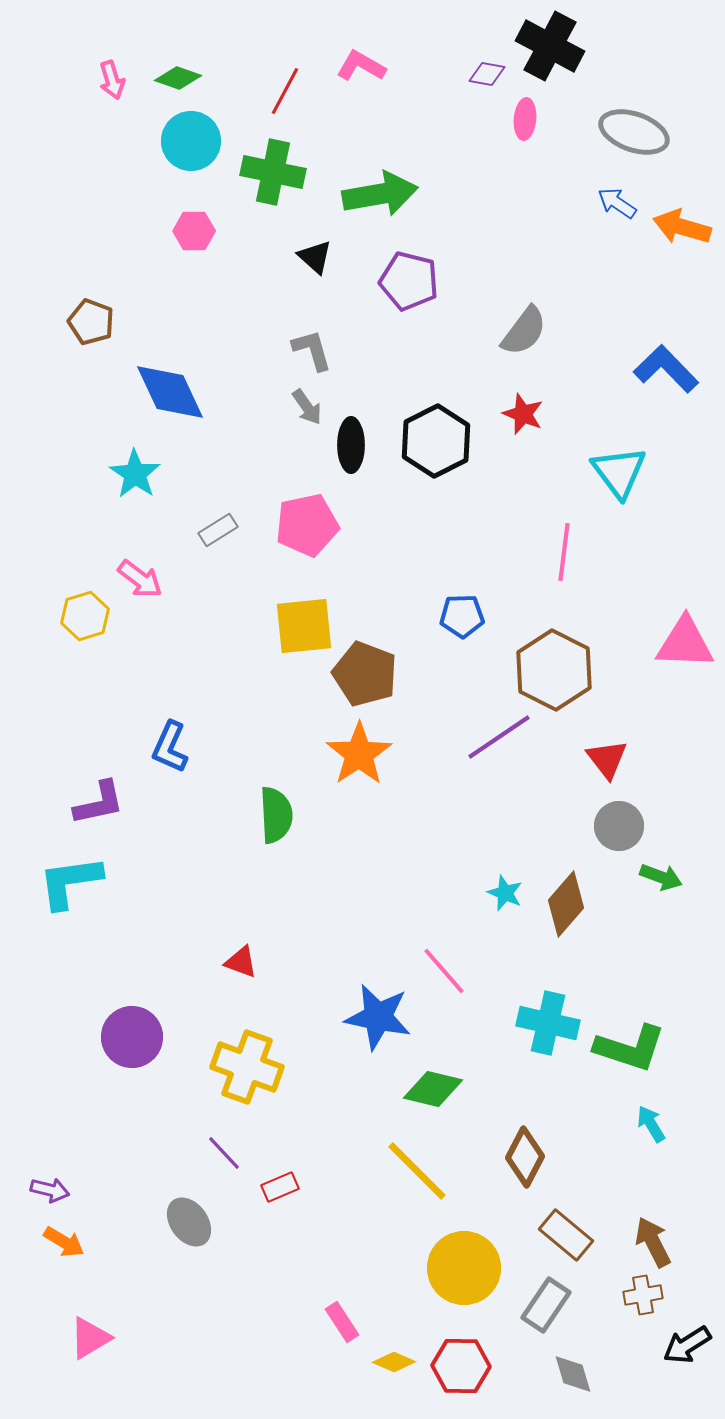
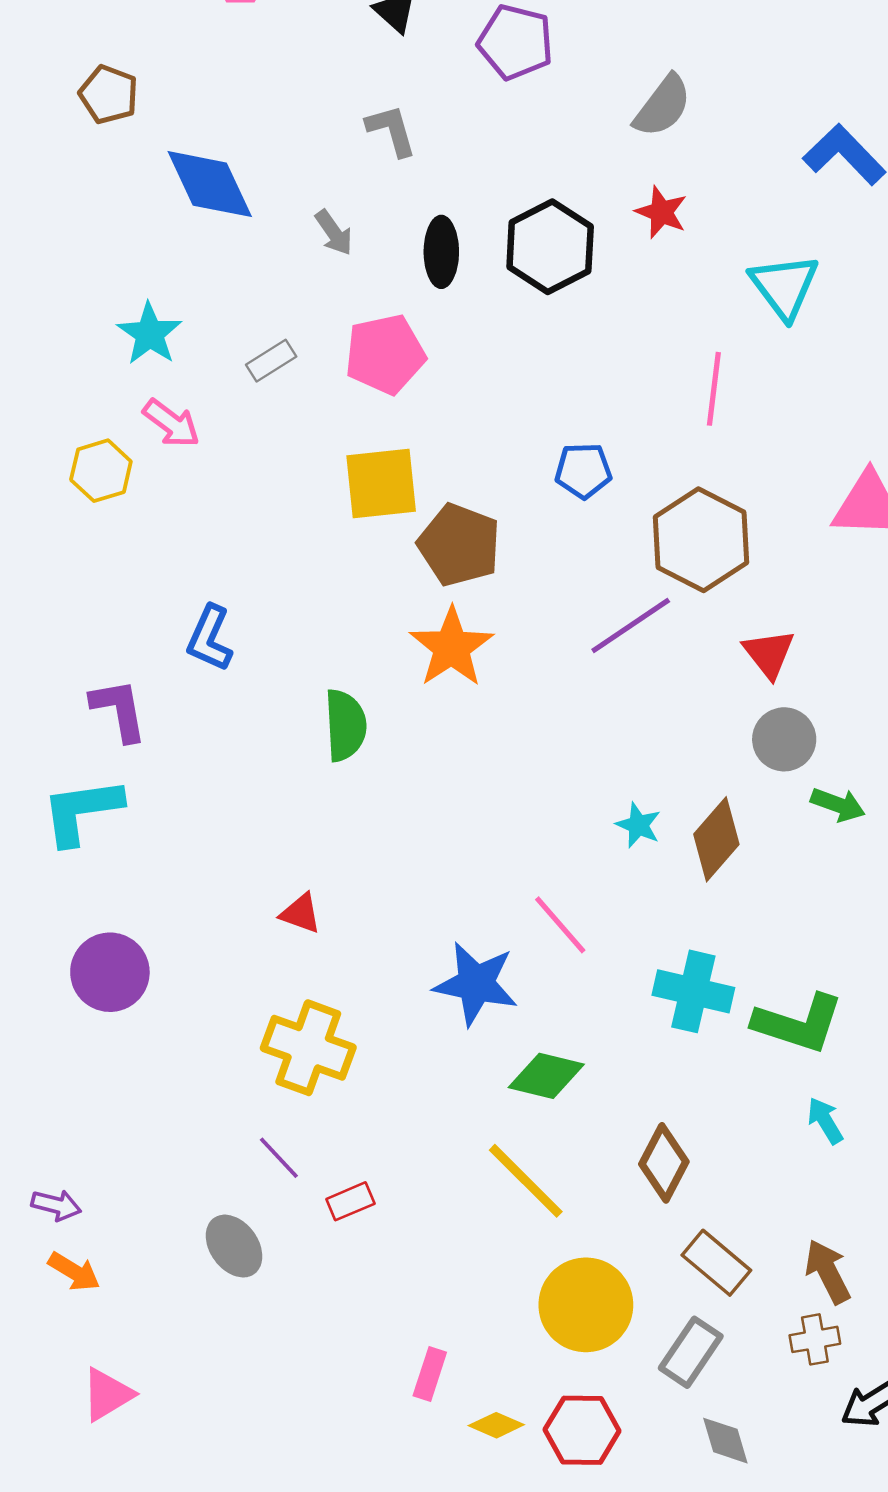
gray arrow: (307, 407) -> (334, 233), moved
cyan star: (135, 474) -> (150, 334), moved
purple L-shape: (99, 803) -> (119, 710), turned -88
purple circle: (132, 1037) -> (110, 972), moved
pink rectangle: (342, 1322) -> (430, 1374), turned 51

